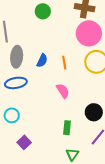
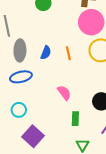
pink semicircle: (63, 91) -> (64, 93), moved
purple square: (24, 142) -> (33, 136), size x1.5

